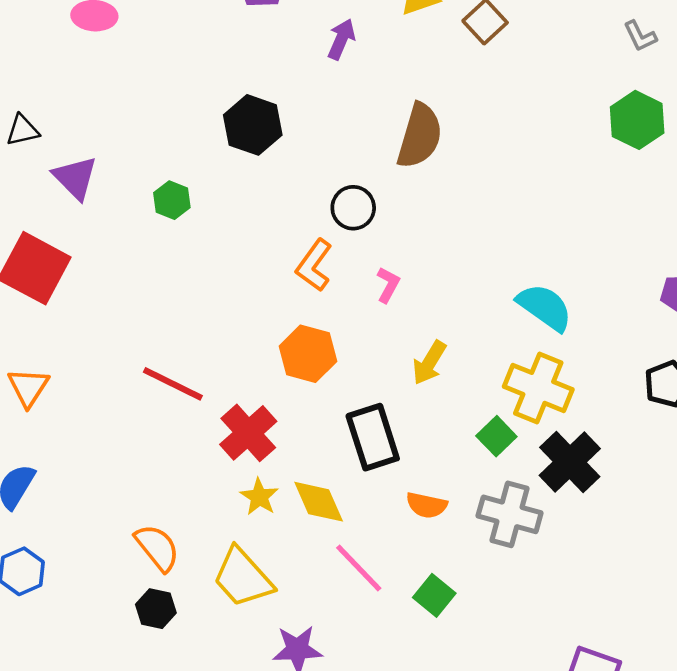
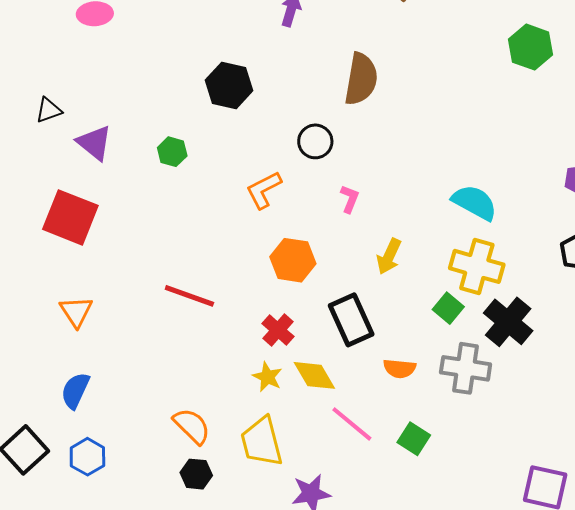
orange L-shape: (314, 265) -> (264, 190), moved, turned 33
red cross: (248, 433) -> (278, 330), moved, size x0.7
yellow trapezoid: (243, 578) -> (262, 442), turned 34

